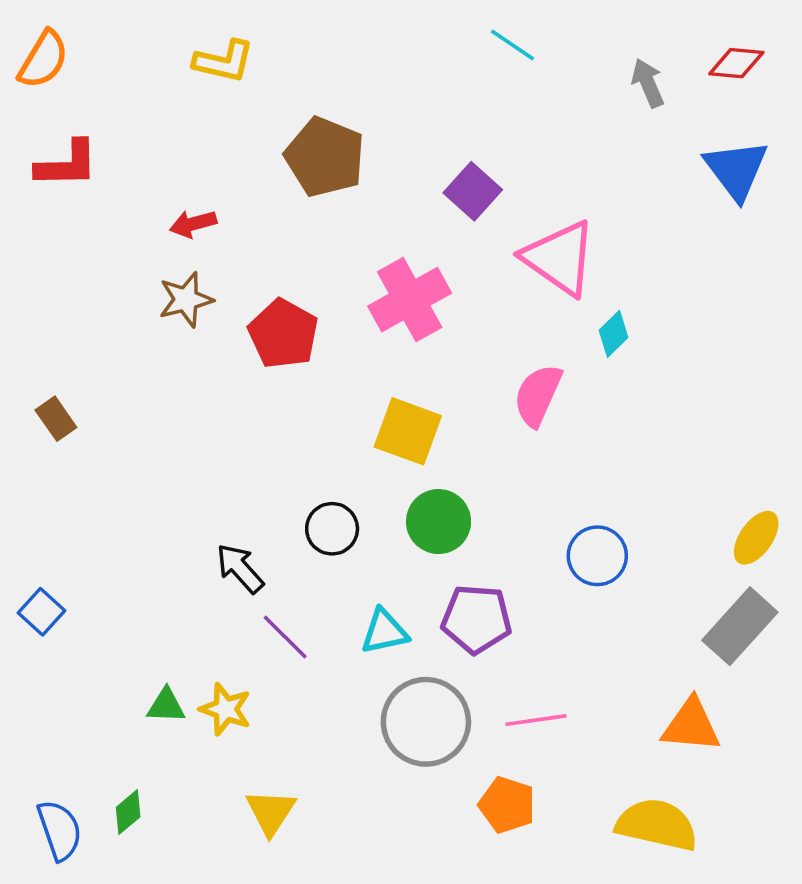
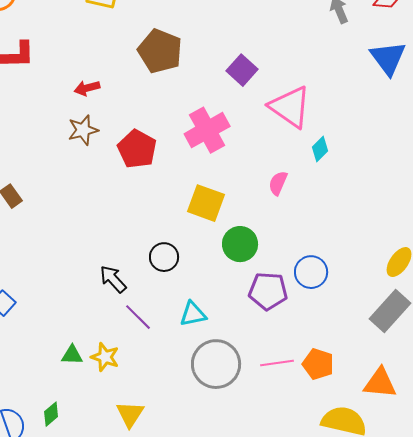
pink semicircle: (538, 395) -> (278, 183), size x0.7
green circle: (439, 522) -> (240, 244), moved
purple pentagon: (476, 619) -> (268, 291), moved
orange triangle: (691, 725) -> (380, 383), moved
orange pentagon: (507, 805) -> (318, 364), moved

